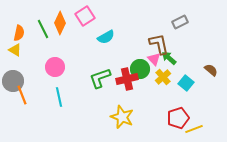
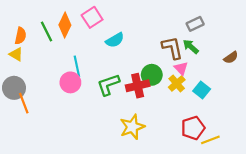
green arrow: (169, 58) -> (191, 47), moved
pink triangle: (154, 59) -> (181, 68), moved
pink circle: (55, 67) -> (70, 82), moved
brown semicircle: (211, 70) -> (231, 57), moved, turned 104
cyan line: (59, 97) -> (77, 66), moved
yellow star: (122, 117) -> (132, 127), turned 30

